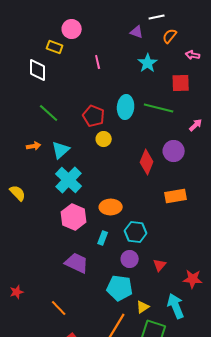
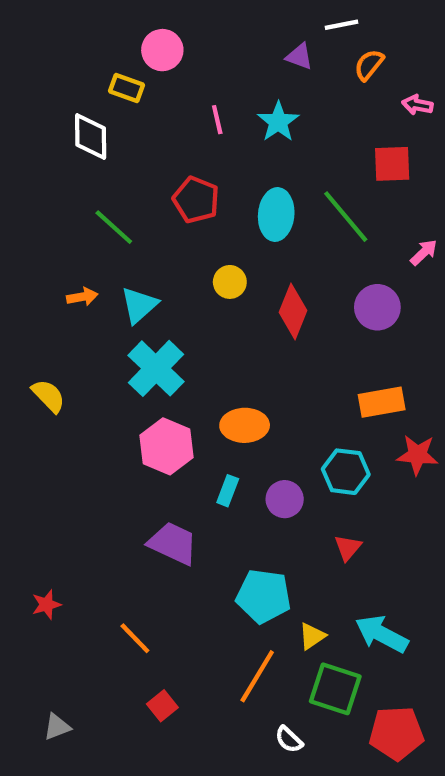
cyan star: (148, 63) -> (278, 122), moved
green line: (159, 108) -> (346, 217), turned 36
red pentagon: (94, 116) -> (196, 200), moved
red diamond: (147, 162) -> (293, 311), moved
cyan hexagon: (136, 232) -> (346, 472), moved
purple circle: (130, 259) -> (285, 499), moved
red star: (193, 279) -> (417, 455), moved
cyan arrow: (176, 306) -> (382, 634), turned -40

